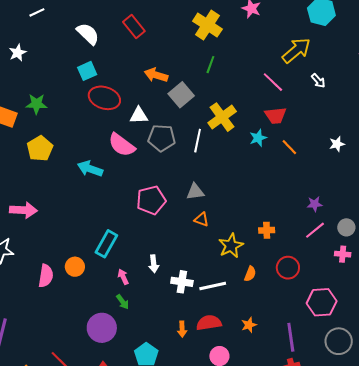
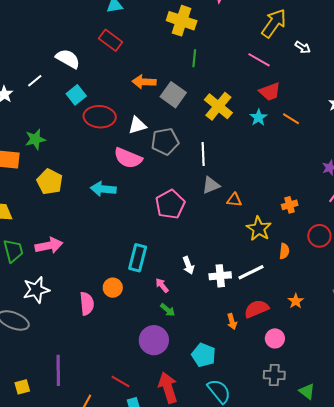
white line: (37, 12) -> (35, 81), moved
white line: (198, 141) -> (203, 154), moved
orange triangle: (201, 219) -> (234, 200), moved

